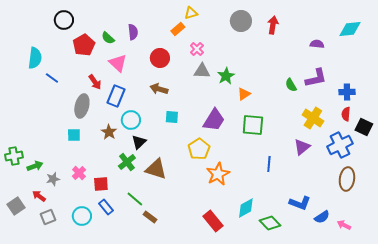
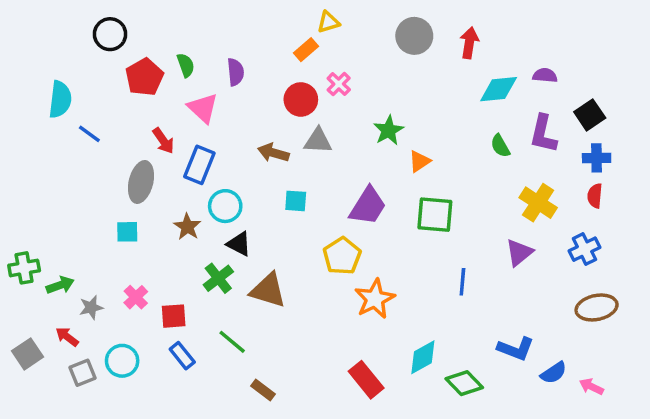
cyan diamond: (350, 29) -> (499, 89), moved
purple semicircle: (133, 32) -> (236, 72), moved
green semicircle: (108, 38) -> (186, 65), turned -152
red circle: (160, 58) -> (301, 99), moved
gray triangle: (202, 71) -> (318, 141), moved
purple L-shape: (316, 78) -> (543, 134), turned 115
black square: (364, 127) -> (590, 115), moved, turned 30
black triangle: (139, 142) -> (239, 244), turned -49
blue cross: (340, 145) -> (584, 249), size x0.7
brown ellipse: (347, 179) -> (597, 307), turned 70
cyan circle: (82, 216) -> (122, 361), moved
brown rectangle: (150, 217) -> (263, 390), moved

